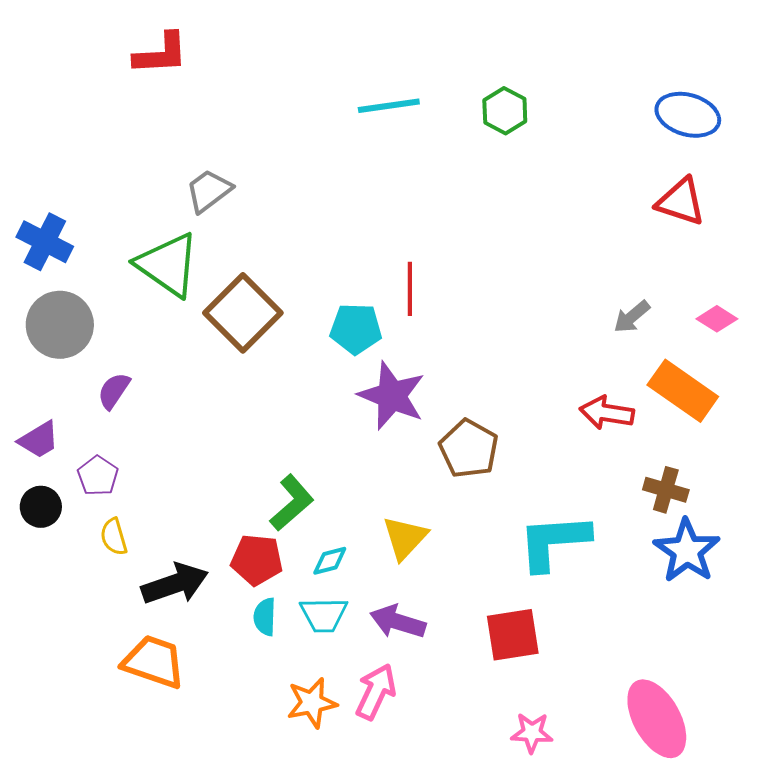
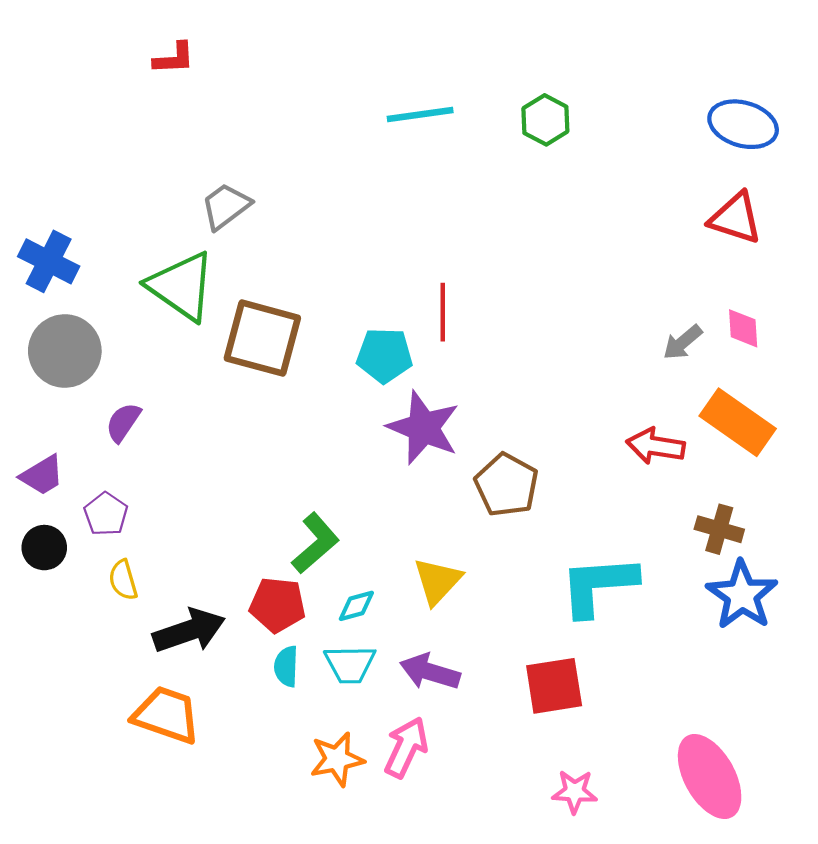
red L-shape: (161, 54) -> (174, 58), size x0.7
brown square: (243, 313) -> (262, 338), turned -30
pink diamond: (717, 319) -> (743, 328), moved, turned 54

